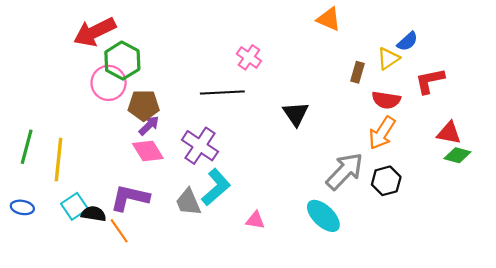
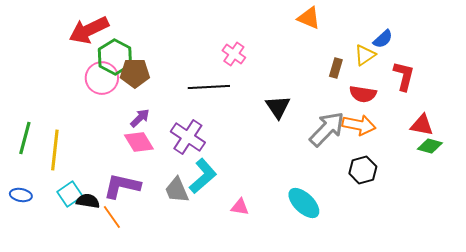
red L-shape: (430, 81) -> (404, 76), turned 116
brown pentagon: (144, 105) -> (135, 73), moved
orange arrow: (382, 133) -> (359, 125), turned -112
gray arrow: (345, 171) -> (327, 129), moved

